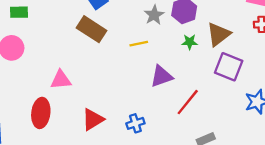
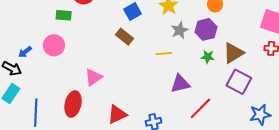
brown rectangle: (92, 29) -> (124, 37), size x0.7
pink triangle: (61, 80) -> (93, 77), turned -36

